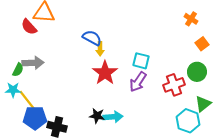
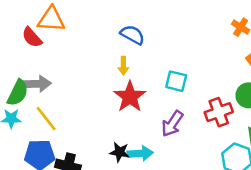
blue semicircle: (92, 38) -> (132, 35), moved
green semicircle: (18, 70) -> (18, 93), size x1.5
purple arrow: (138, 82) -> (172, 124), moved
yellow line: (27, 100) -> (46, 119), moved

